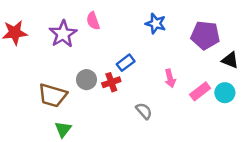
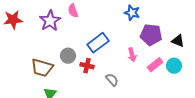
blue star: (156, 23) -> (132, 13), moved
purple pentagon: (205, 35) -> (151, 35), moved
blue rectangle: (126, 63) -> (98, 43), size x1.5
red cross: (111, 82) -> (87, 66), moved, turned 32

